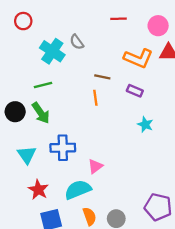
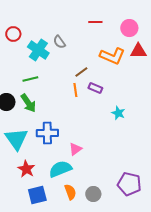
red circle: (23, 21) -> (13, 34), moved
brown line: (102, 77) -> (81, 72), turned -48
purple rectangle: (135, 91) -> (95, 88), moved
cyan triangle: (27, 155) -> (16, 139), size x1.4

